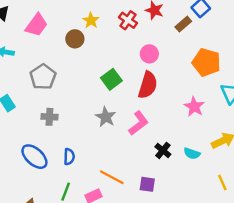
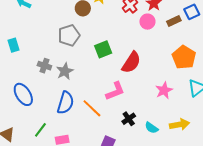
pink circle: (149, 54) -> (147, 22), moved
gray pentagon: (43, 77) -> (69, 35), moved
gray star: (106, 117) -> (65, 71), moved
blue semicircle: (69, 157) -> (65, 103), moved, size x1.6
orange line: (112, 177) -> (92, 108), moved

